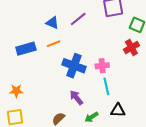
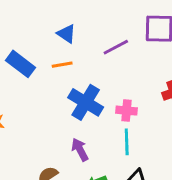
purple line: (78, 19) -> (116, 47), moved
blue rectangle: (26, 49) -> (21, 64), turned 42

